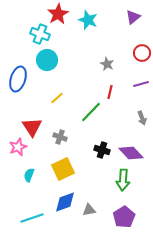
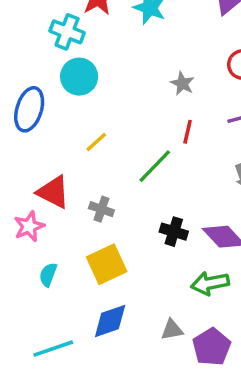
red triangle: (32, 127) -> (53, 192), turned -30
green arrow: (123, 180) -> (210, 283), turned 75
gray triangle: (89, 210) -> (172, 330), moved

